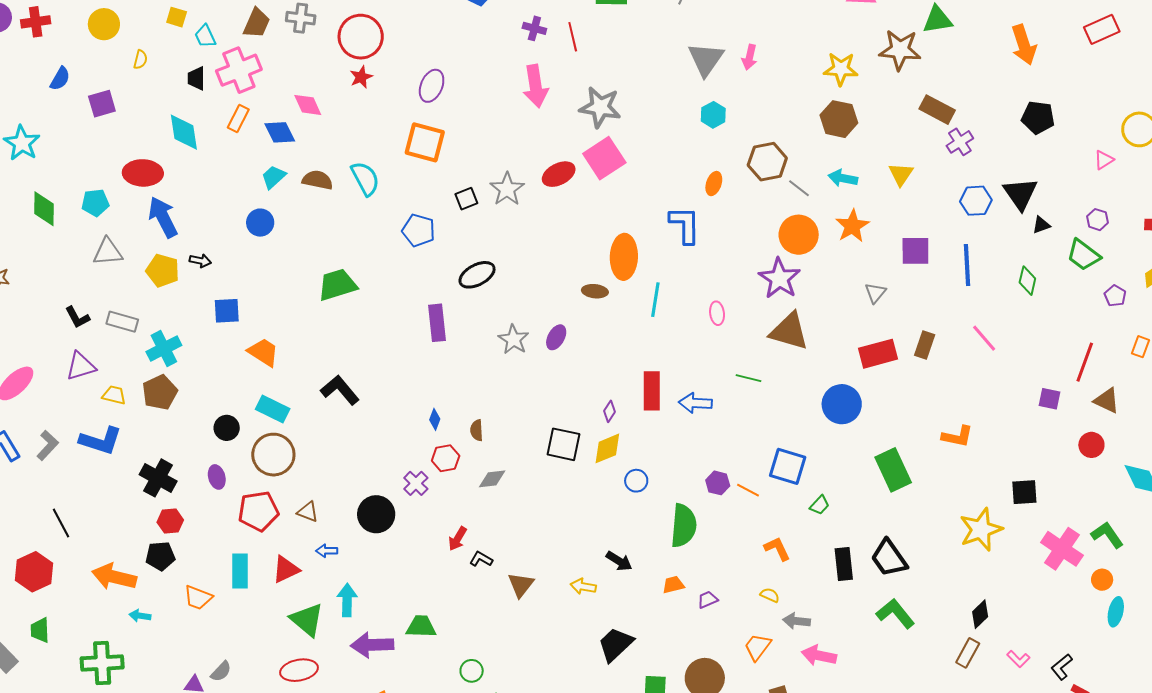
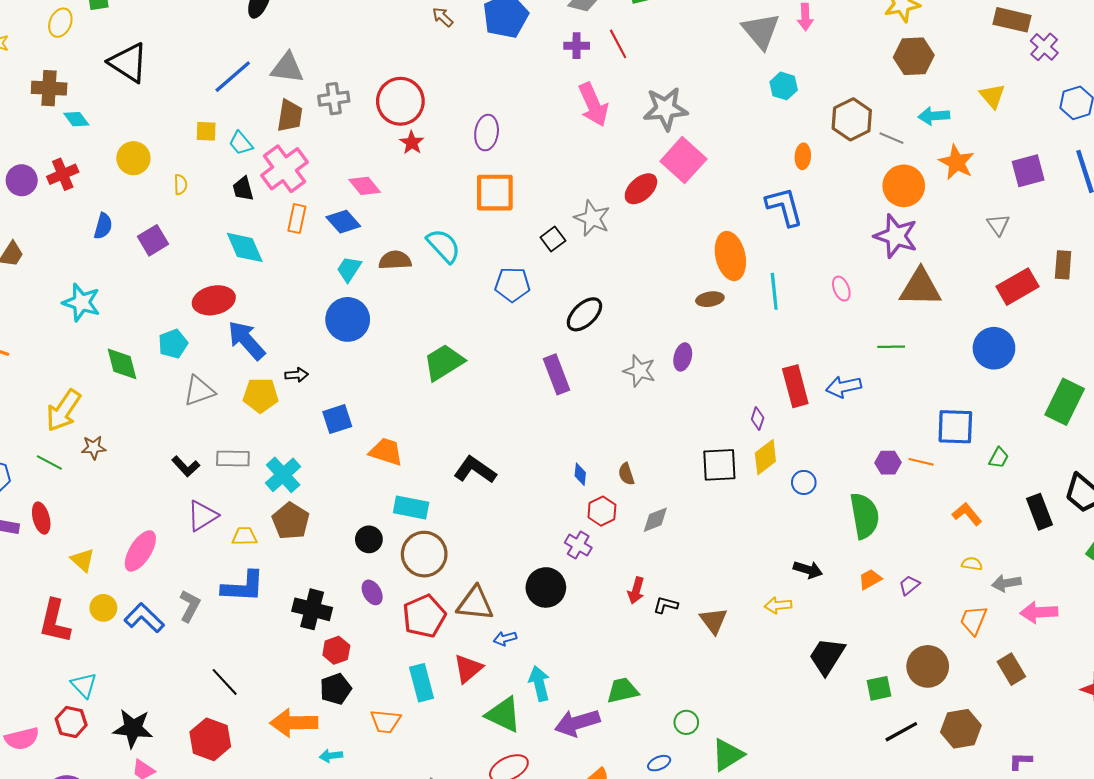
blue circle: (260, 223) -> (348, 319), size x1.5
green rectangle: (893, 470) -> (1065, 402), turned 66
brown triangle: (308, 512) -> (475, 604), size x1.6

